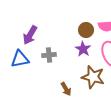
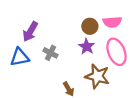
gray cross: (49, 55) -> (50, 53), turned 32

